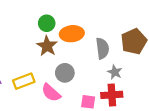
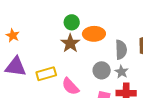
gray star: (115, 72) -> (122, 72), moved
gray circle: (65, 73) -> (102, 70), moved

